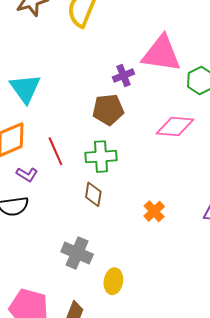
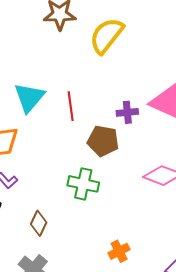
red line: (55, 151) -> (71, 106), moved
brown diamond: (93, 194) -> (39, 223), moved

